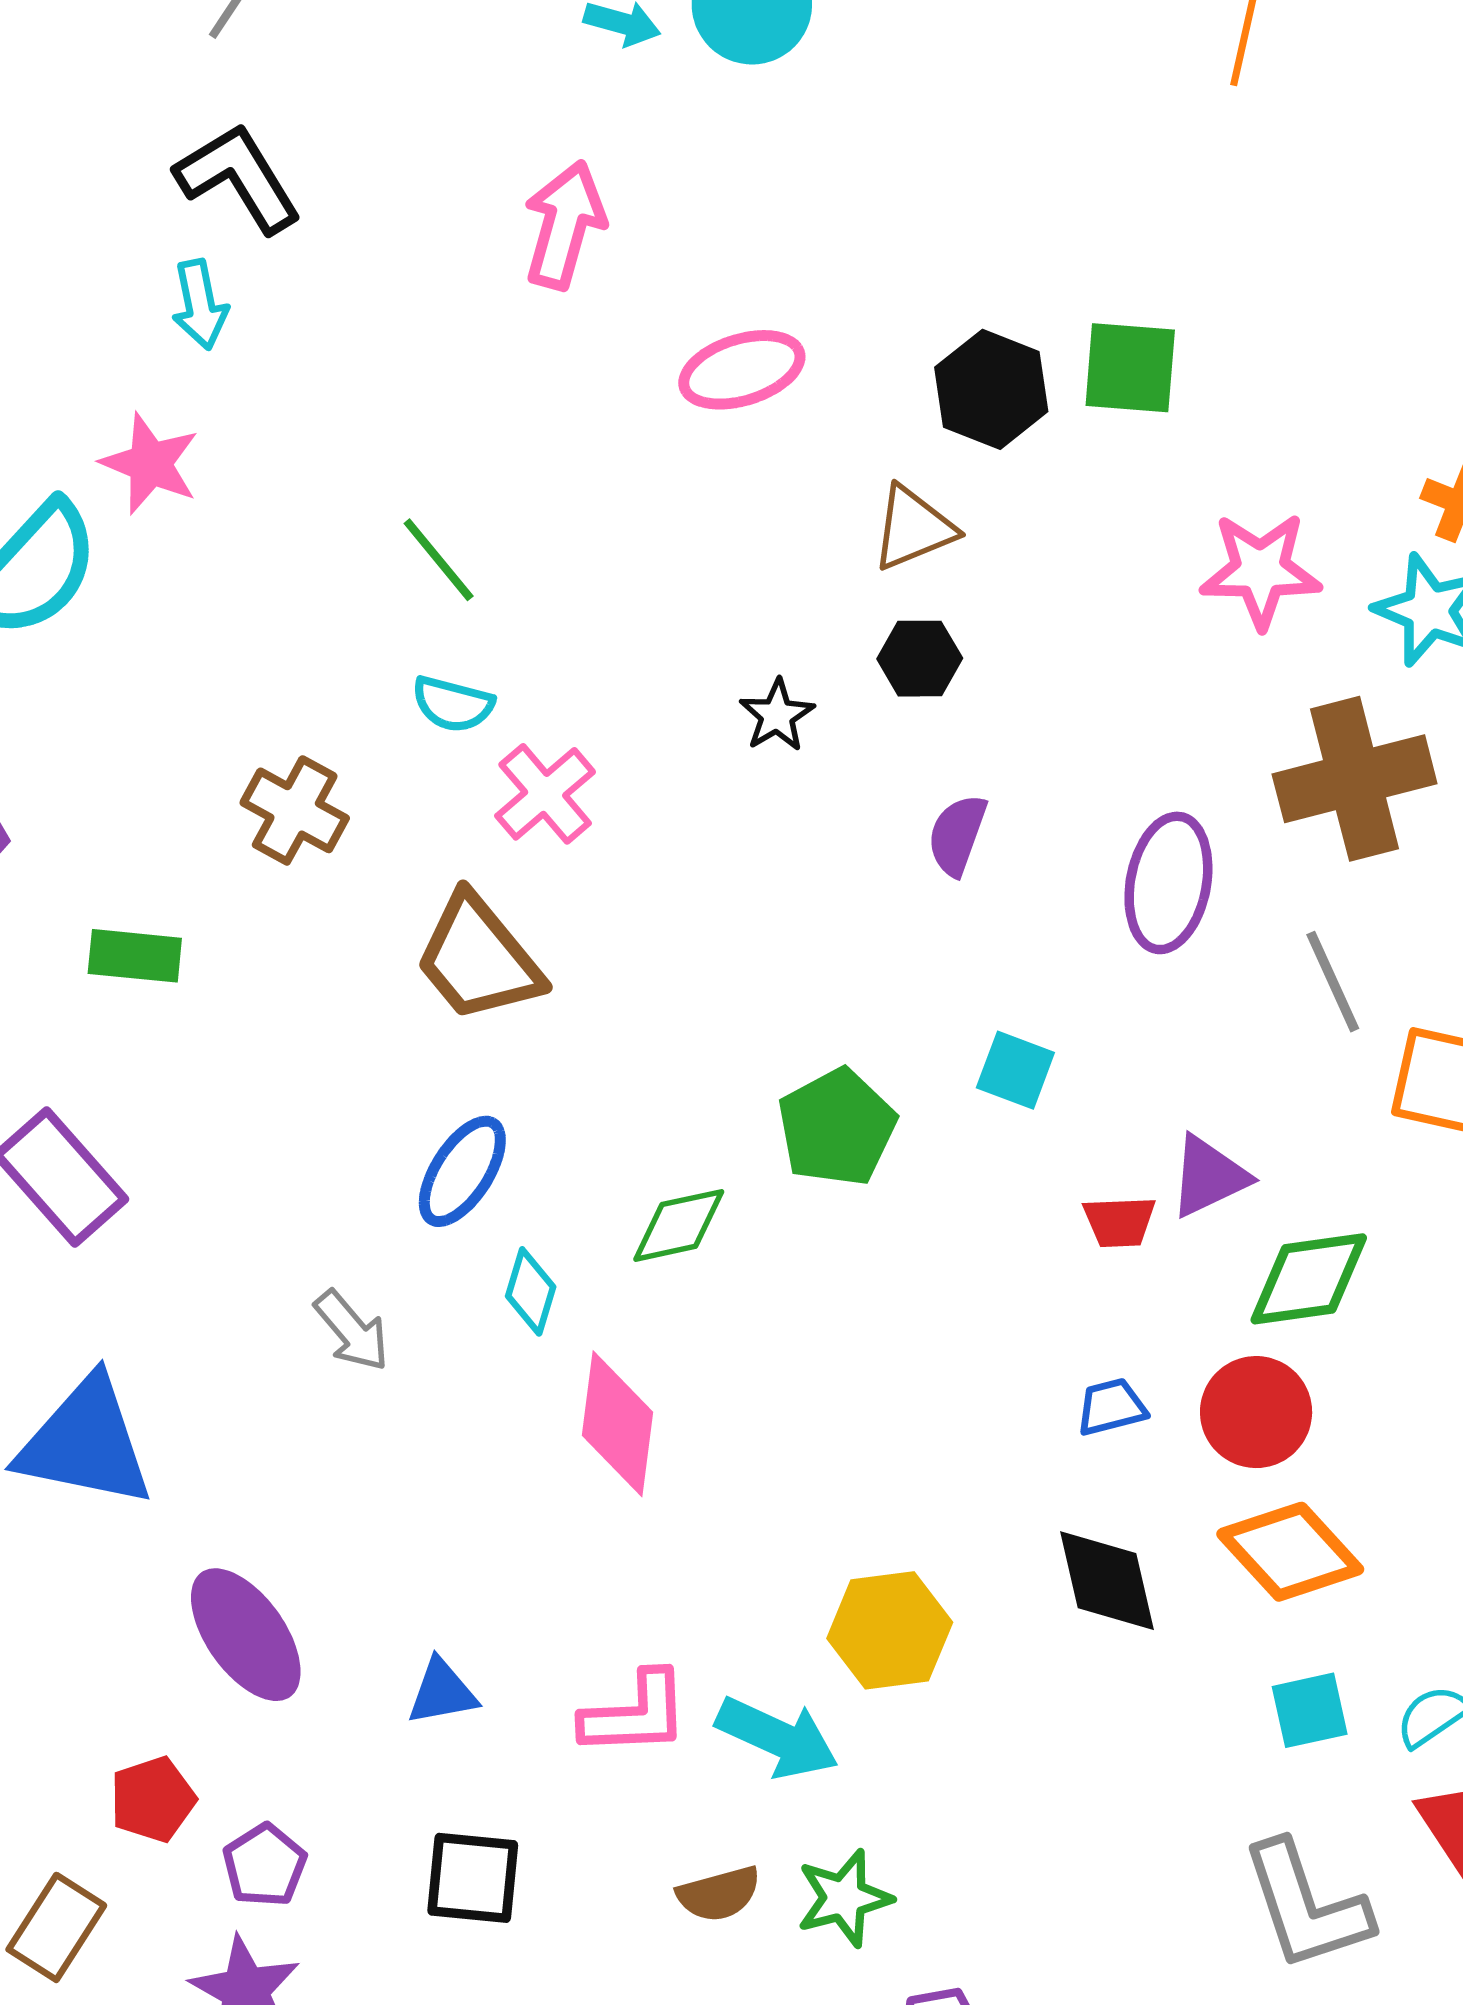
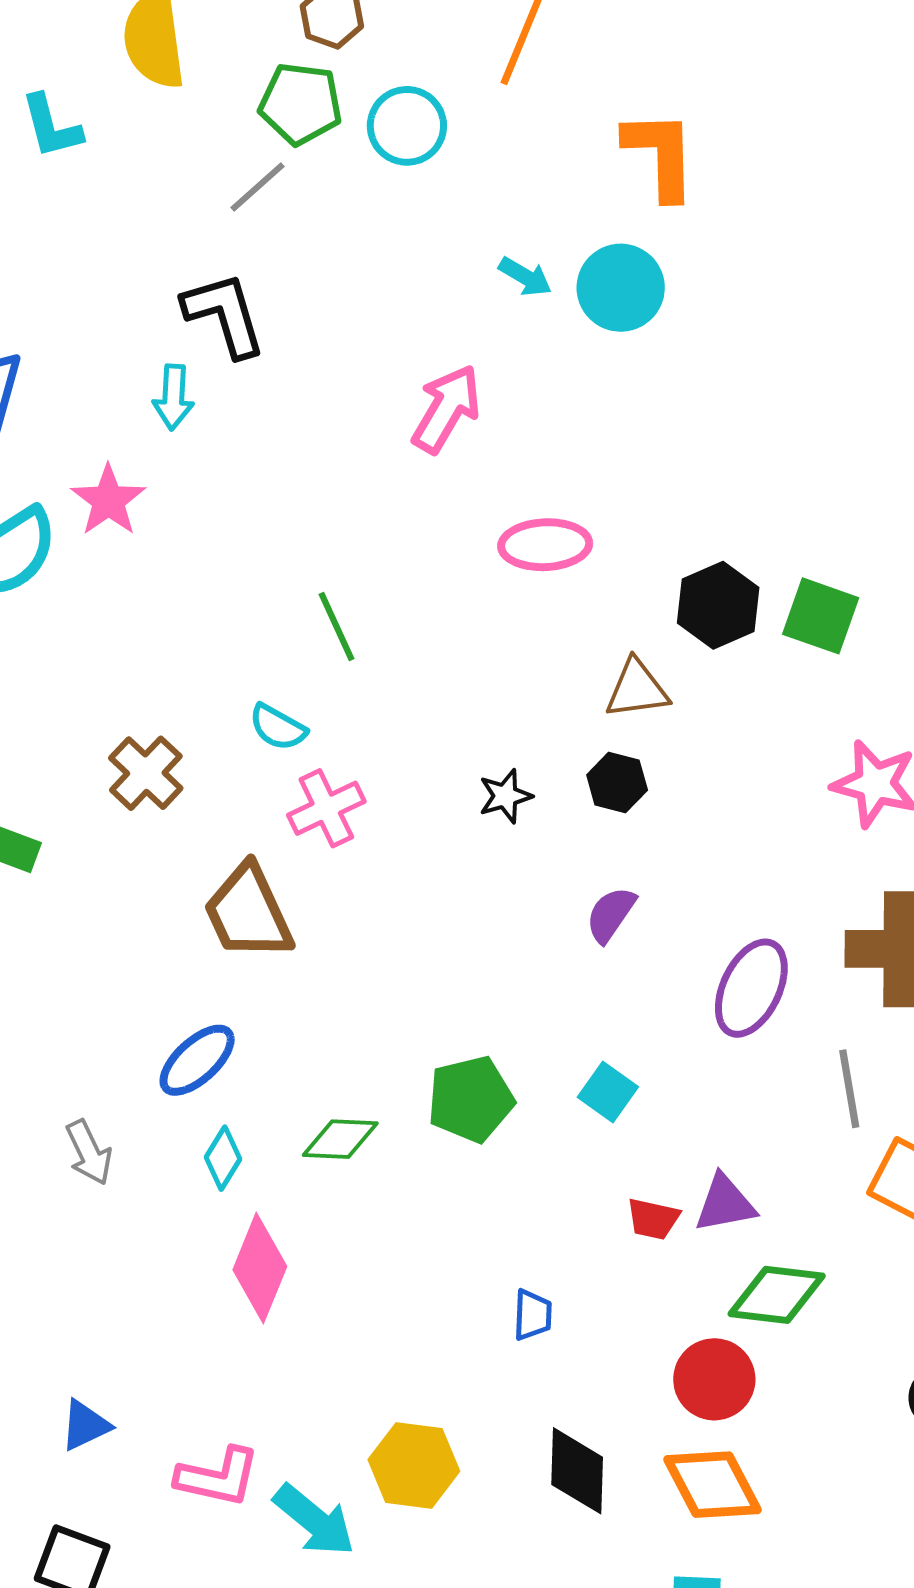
green line: (439, 560) -> (337, 626), moved
blue trapezoid: (1111, 1407) -> (533, 1315), moved, turned 92
blue triangle: (442, 1692) -> (85, 1425), turned -30

